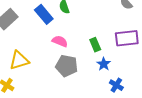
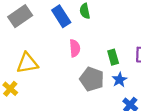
pink semicircle: (60, 41) -> (75, 48), turned 56
gray pentagon: (67, 66) -> (92, 79), moved

